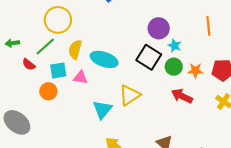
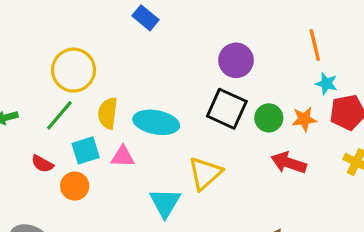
cyan star: (175, 46) -> (326, 84), moved
red semicircle: (29, 64) -> (42, 164), moved

